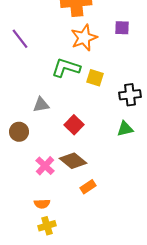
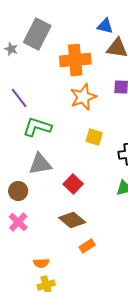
green L-shape: (66, 68) -> (37, 127), moved
gray triangle: (41, 105) -> (40, 164), size x1.4
pink cross: (45, 166) -> (18, 222), moved

